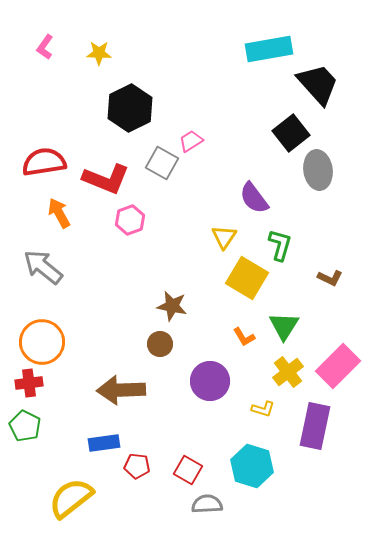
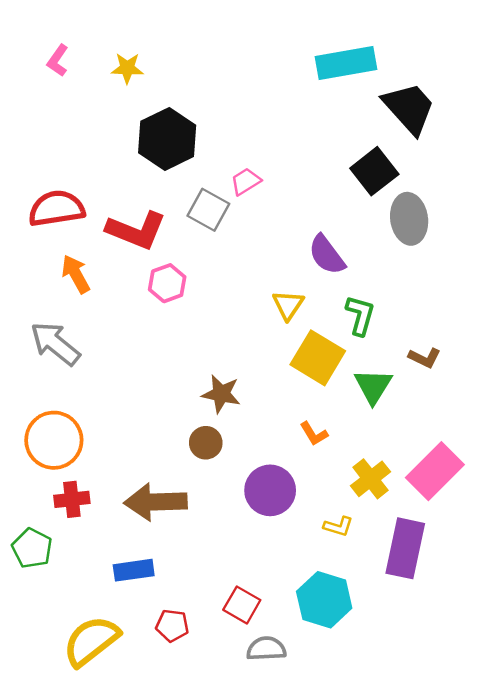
green triangle: (284, 326) -> (373, 386), moved
red cross: (29, 383) -> (72, 499), moved
red pentagon: (137, 466) -> (172, 626), moved

